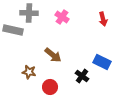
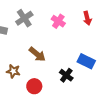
gray cross: (29, 13) -> (24, 18), moved, turned -36
pink cross: (62, 17) -> (58, 21), moved

